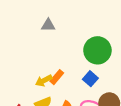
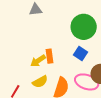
orange rectangle: (57, 77) -> (49, 56), turned -40

